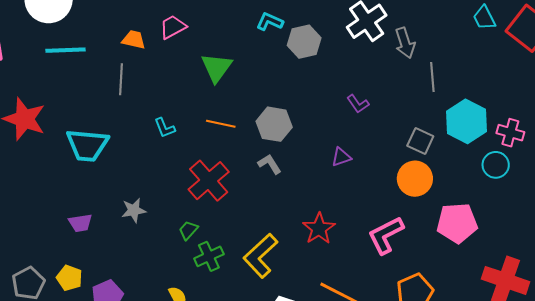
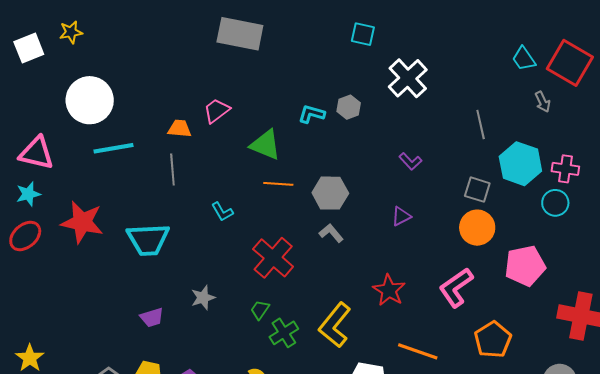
cyan L-shape: (270, 22) -> (312, 114), moved
gray hexagon: (304, 42) -> (349, 107), size x0.7
gray arrow: (405, 43) -> (543, 102), moved, size x0.7
green triangle: (217, 68) -> (265, 145), turned -36
orange line: (221, 124) -> (278, 184), moved

